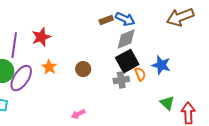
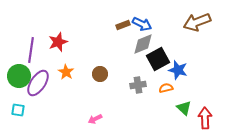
black square: (127, 61) -> (158, 59), moved
orange semicircle: (140, 74) -> (166, 88), moved, turned -80

